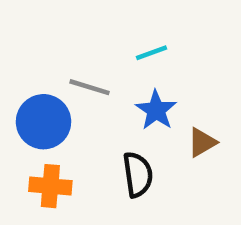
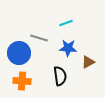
blue star: (156, 110) -> (68, 48), turned -30

